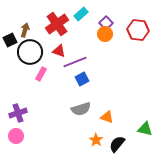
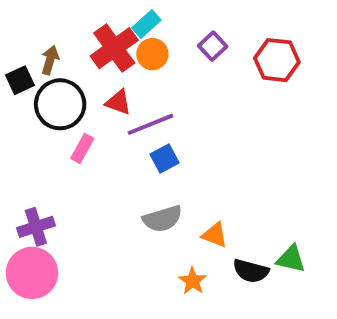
cyan rectangle: (81, 14) -> (146, 24), moved
orange circle: (105, 34) -> (152, 54), moved
pink circle: (16, 136) -> (32, 273), size x1.6
black semicircle: (117, 144) -> (251, 271), moved, turned -114

